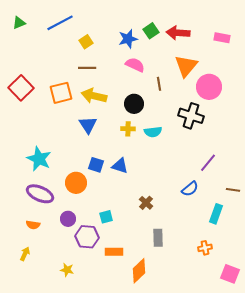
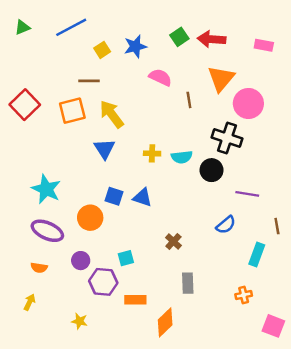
blue star: (128, 39) -> (135, 46), moved
brown line: (87, 68) -> (89, 81), moved
yellow arrow: (94, 96) -> (112, 114), turned 40
black circle: (134, 104) -> (212, 170), moved
purple line: (208, 163) -> (247, 194), turned 60
brown line: (233, 190) -> (277, 226), turned 72

